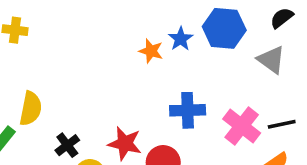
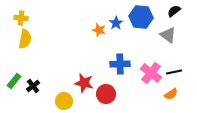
yellow semicircle: (31, 109) -> (25, 39), moved
black cross: (67, 145) -> (33, 86), moved

